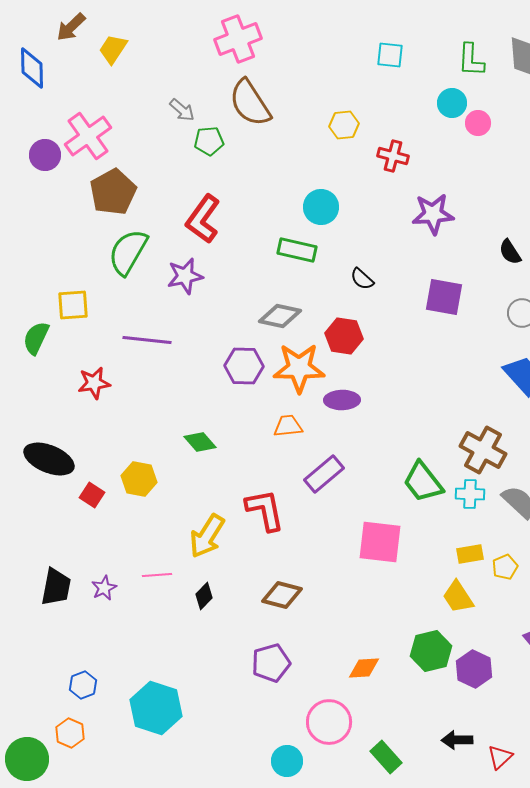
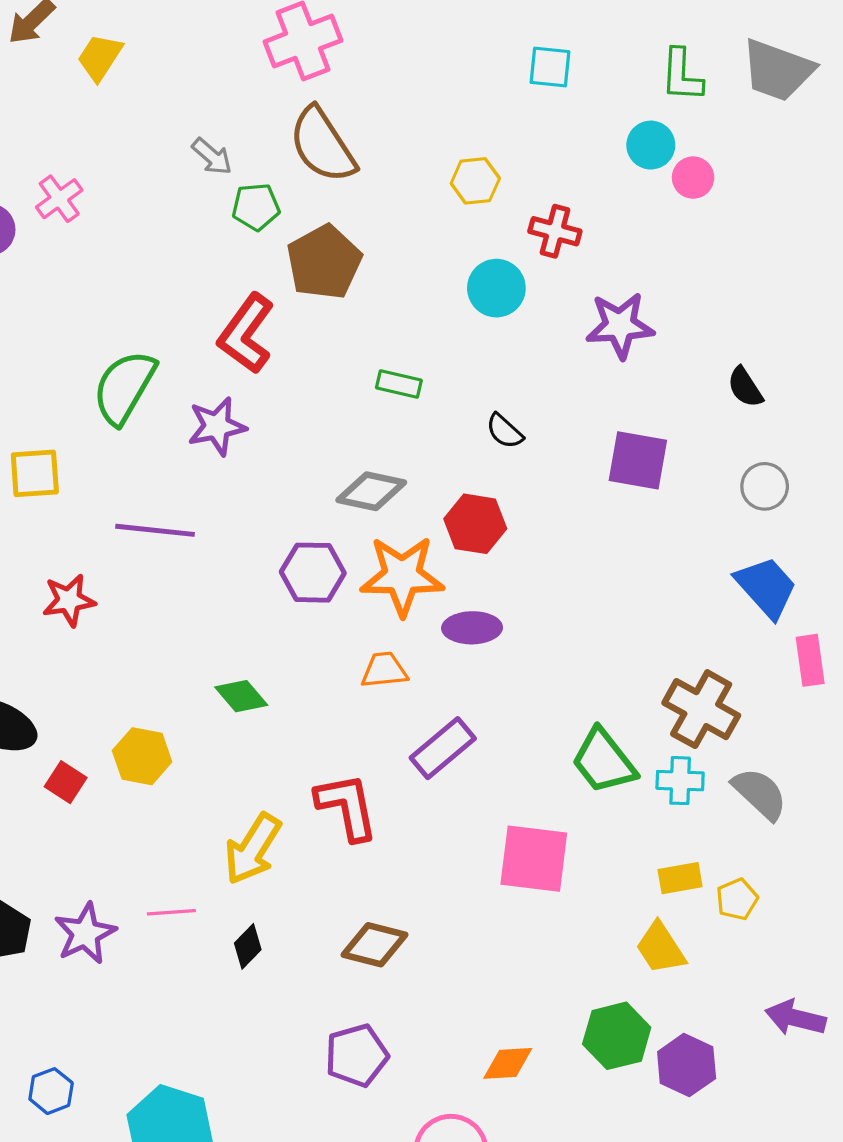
pink cross: (88, 136) -> (59, 199), size x0.6
brown pentagon: (113, 192) -> (324, 262), moved
cyan circle: (321, 207) -> (496, 288), moved
green rectangle: (297, 250) -> (399, 384), size x0.7
purple star: (104, 588) -> (85, 933), size x1.5

